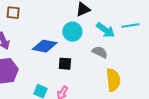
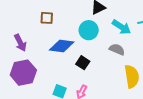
brown square: (13, 13) -> (47, 18), moved
black square: (65, 64) -> (83, 63), turned 32

